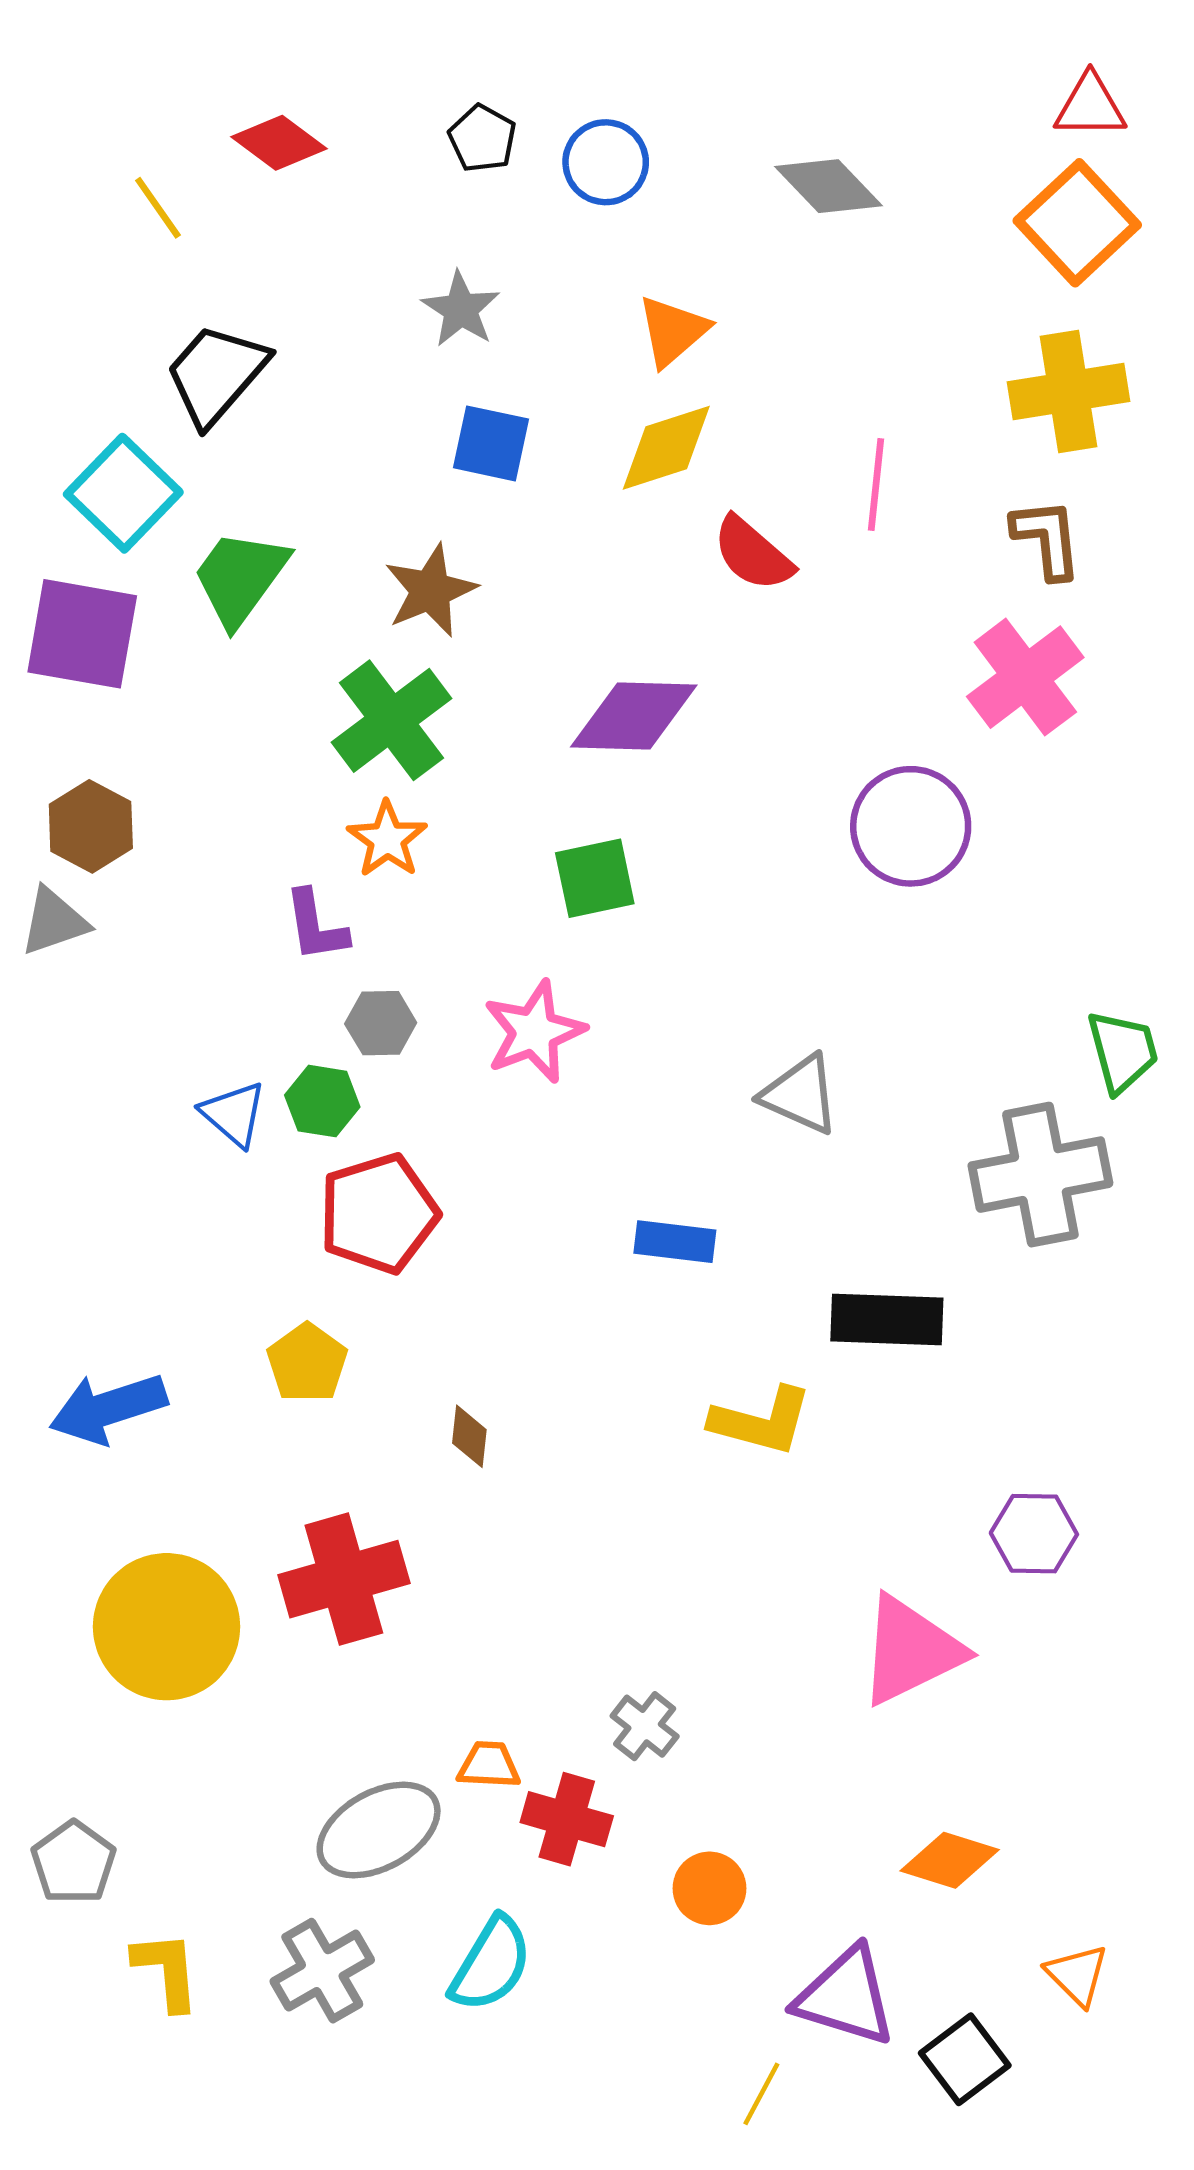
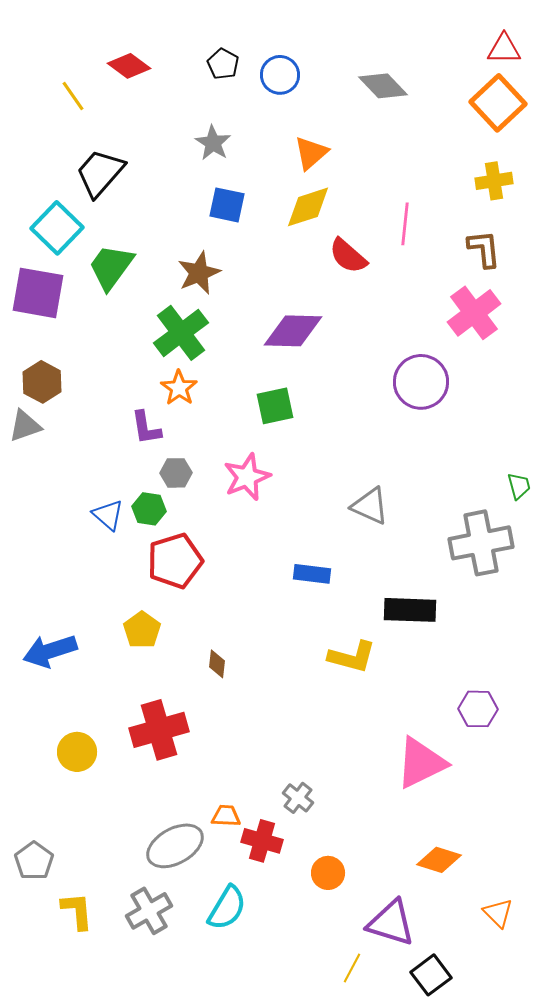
yellow cross: (1069, 392) -> (494, 181), size x0.7
green trapezoid: (1123, 1051) -> (519, 486), size x0.7
yellow circle: (167, 1627) -> (77, 752), size x0.6
black square: (965, 2059) -> (431, 975), moved

